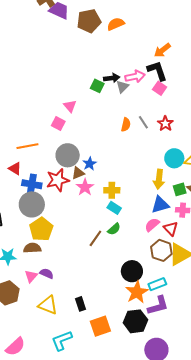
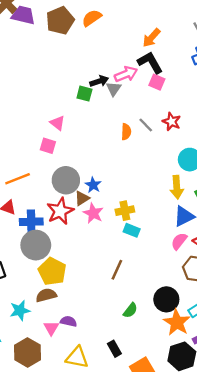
green semicircle: (114, 229) -> (130, 310), moved

